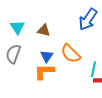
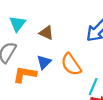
orange L-shape: (44, 72) -> (25, 74), moved

